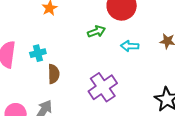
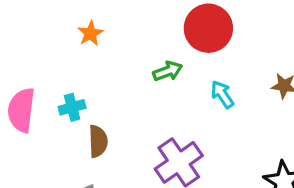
cyan arrow: (130, 46) -> (222, 94), turned 54

